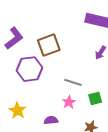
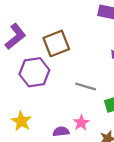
pink star: (69, 102) -> (81, 123), moved

